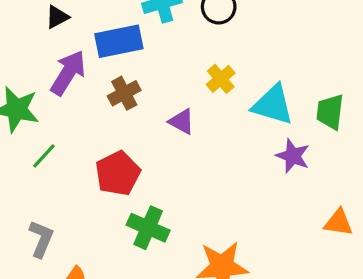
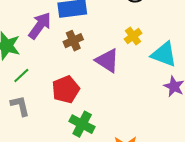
purple triangle: (182, 122) -> (107, 61), size x1.5
gray L-shape: (41, 239) -> (20, 106), moved, turned -40

